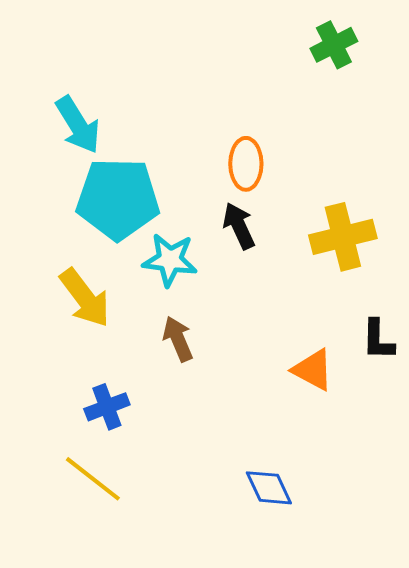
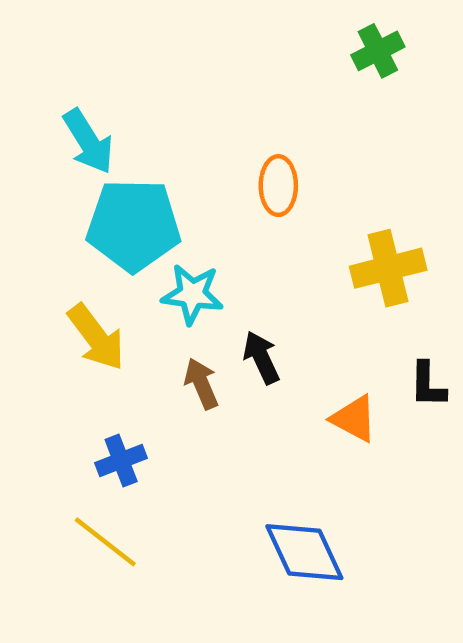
black arrow: (239, 226) -> (261, 358), moved
blue diamond: (269, 488) -> (304, 552), size x1.5

